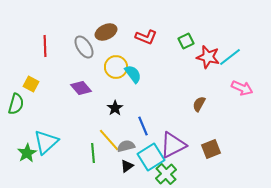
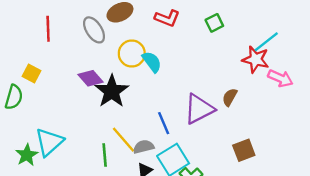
red star: (208, 57) -> (256, 59), moved
black star: (115, 108) -> (112, 91), moved, size x1.8
purple triangle: (173, 145) -> (199, 109), moved

